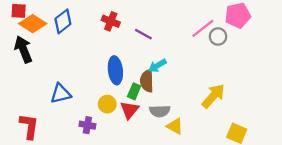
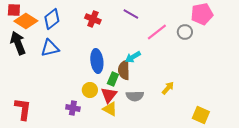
pink line: (203, 28) -> (157, 32), moved
purple line: (143, 34) -> (131, 14), moved
blue triangle: (61, 94) -> (50, 48), moved
yellow arrow: (213, 96) -> (168, 88), moved, size x0.6
yellow triangle: (175, 126) -> (110, 109), moved

